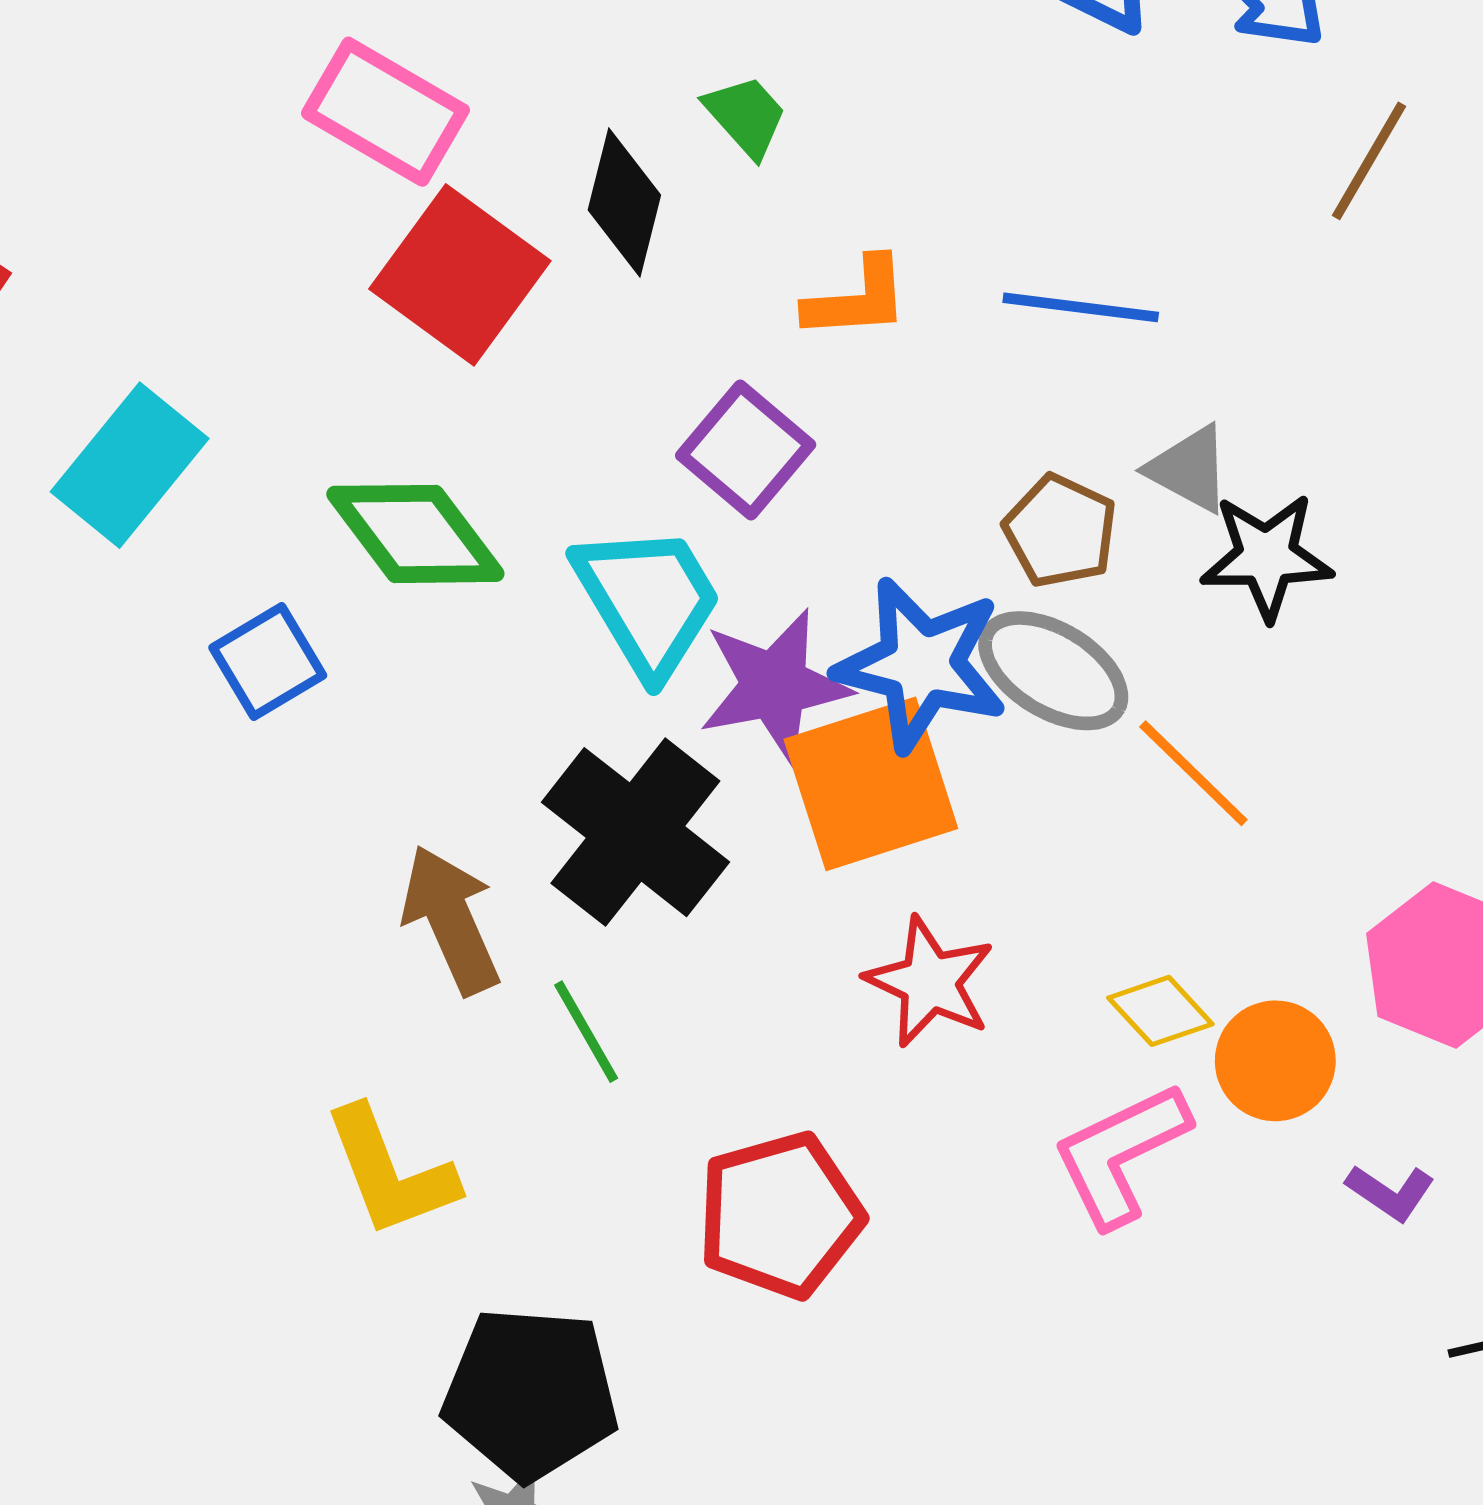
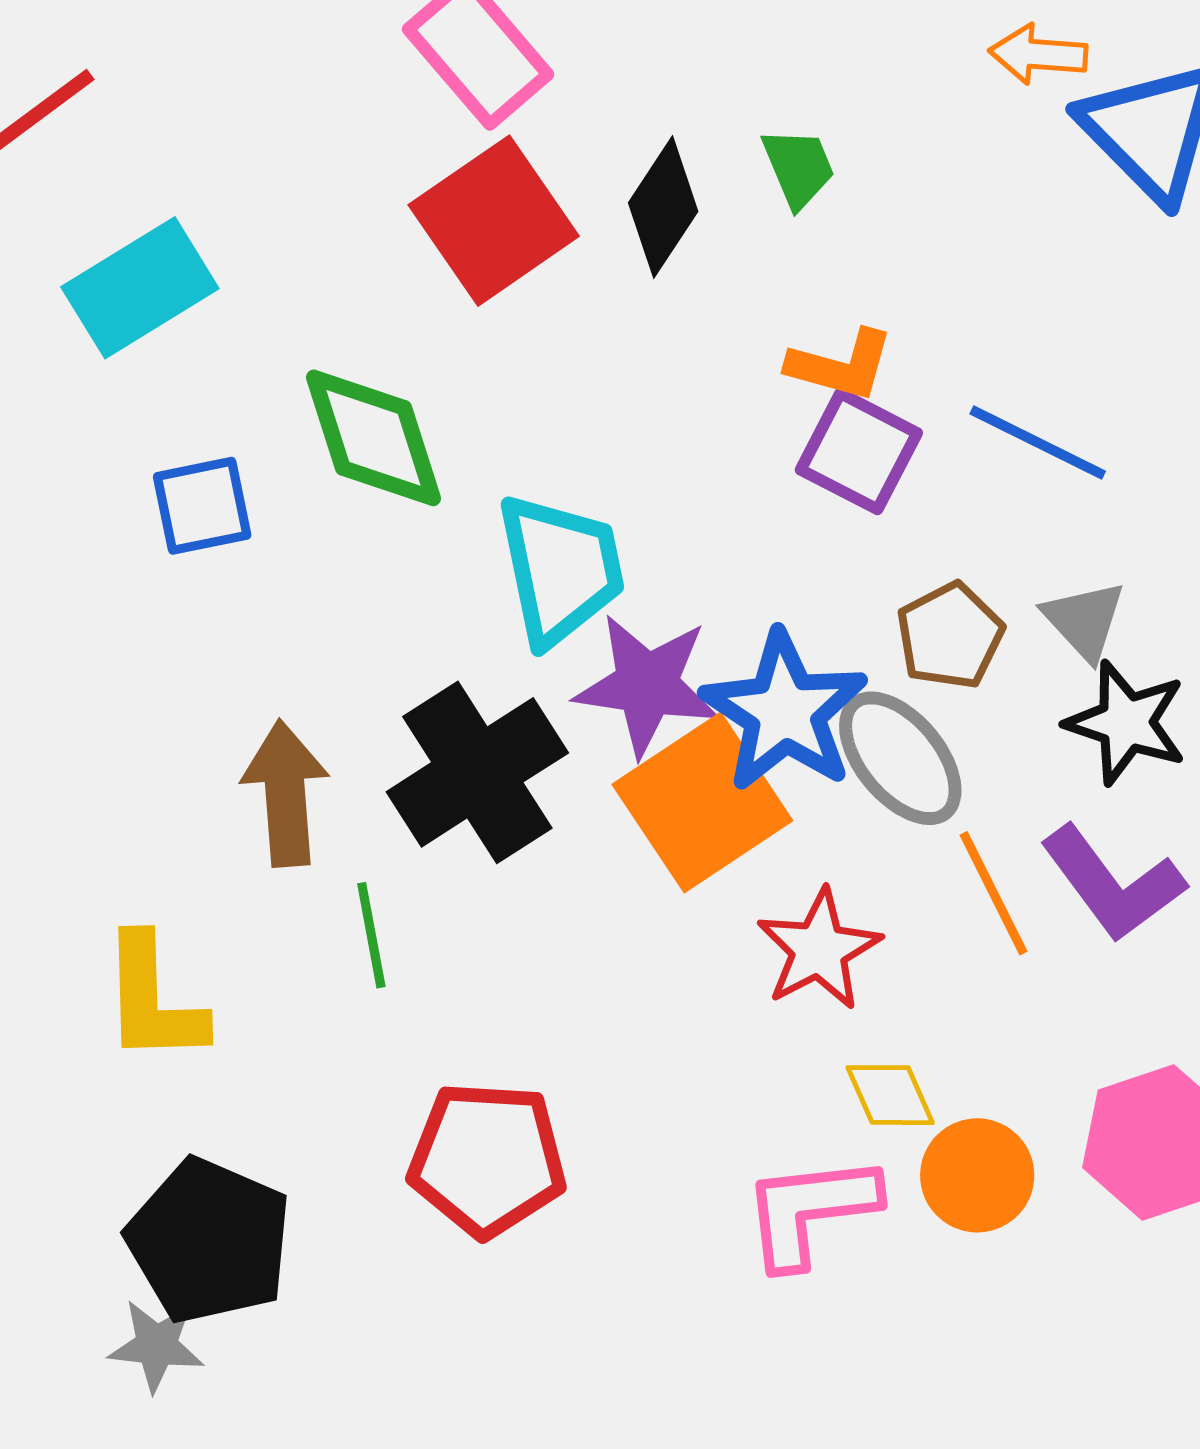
purple square: (746, 450) -> (859, 451), moved, turned -32
orange square: (871, 784) -> (702, 803), turned -35
red star: (930, 982) -> (819, 950), moved
purple L-shape: (1390, 1192) -> (1113, 884), moved, size x1.8

